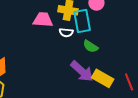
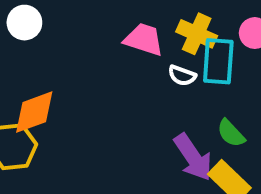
green semicircle: (91, 46) -> (231, 133), moved

